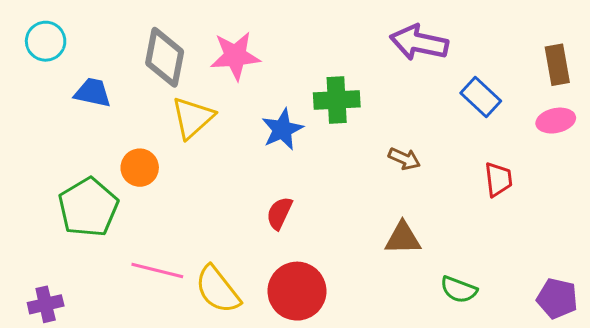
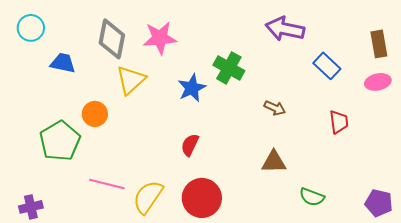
green cross: (337, 100) -> (229, 68), turned 32
yellow semicircle: (218, 290) -> (148, 197), turned 72

